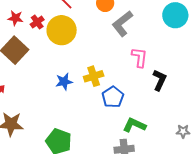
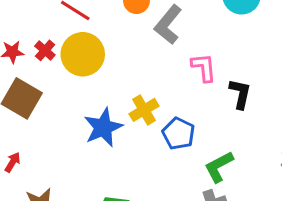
blue star: (64, 82) -> (103, 127), size x1.5
green L-shape: (134, 125) -> (219, 167), turned -40

